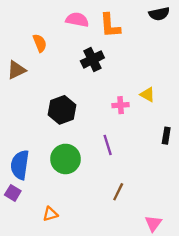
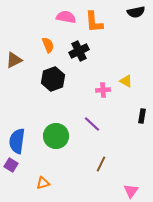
orange semicircle: (40, 43) -> (48, 45), moved
black hexagon: (62, 110) -> (53, 79), moved
purple line: (108, 145) -> (92, 124), turned -30

